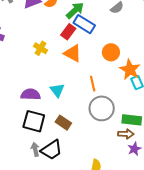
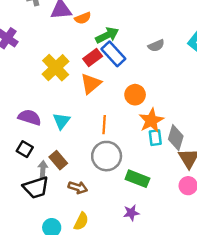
yellow cross: (40, 48) -> (56, 68), size x1.6
orange triangle: (73, 53) -> (91, 84), turned 36
black square: (34, 121) -> (25, 149), size x0.6
brown arrow: (126, 134) -> (78, 187), moved
gray arrow: (35, 149) -> (43, 169), moved

